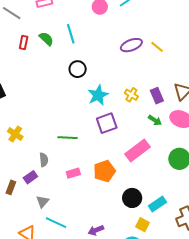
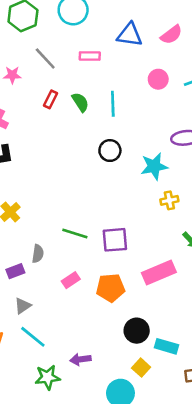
cyan star: (98, 95) -> (154, 166), moved
yellow cross: (131, 95) -> (169, 200), turned 32
purple square: (107, 123) -> (115, 240), moved
pink rectangle: (73, 173) -> (71, 280), turned -32
cyan rectangle: (157, 204) -> (167, 346), turned 36

